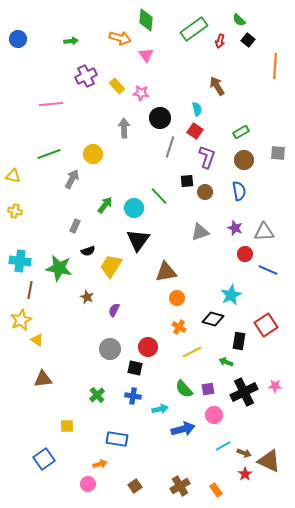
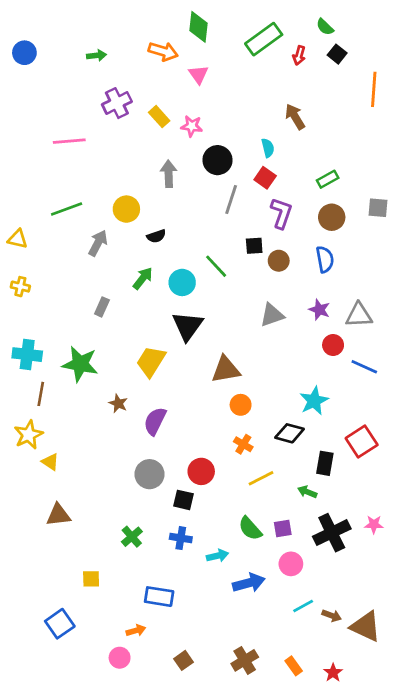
black semicircle: (88, 251) -> (156, 236), moved
purple semicircle: (114, 310) -> (155, 421), size x1.5
red star: (245, 474) -> (333, 673), moved

